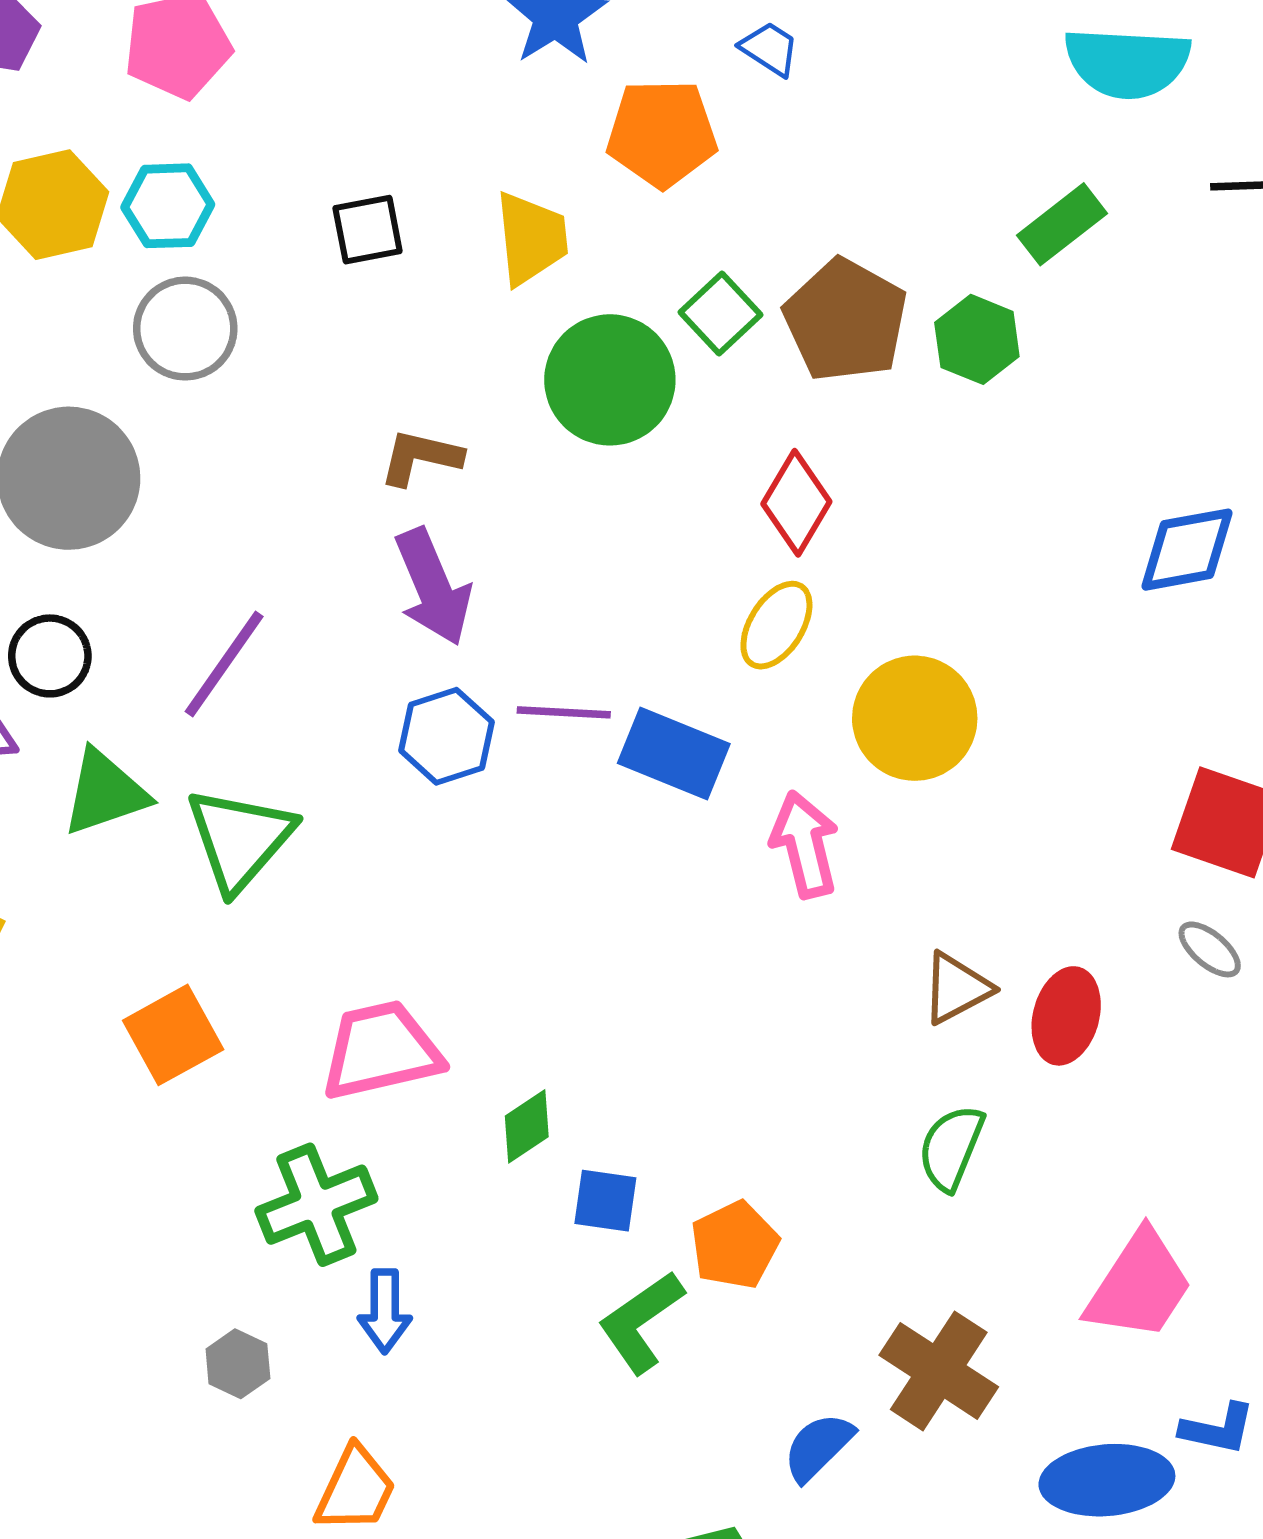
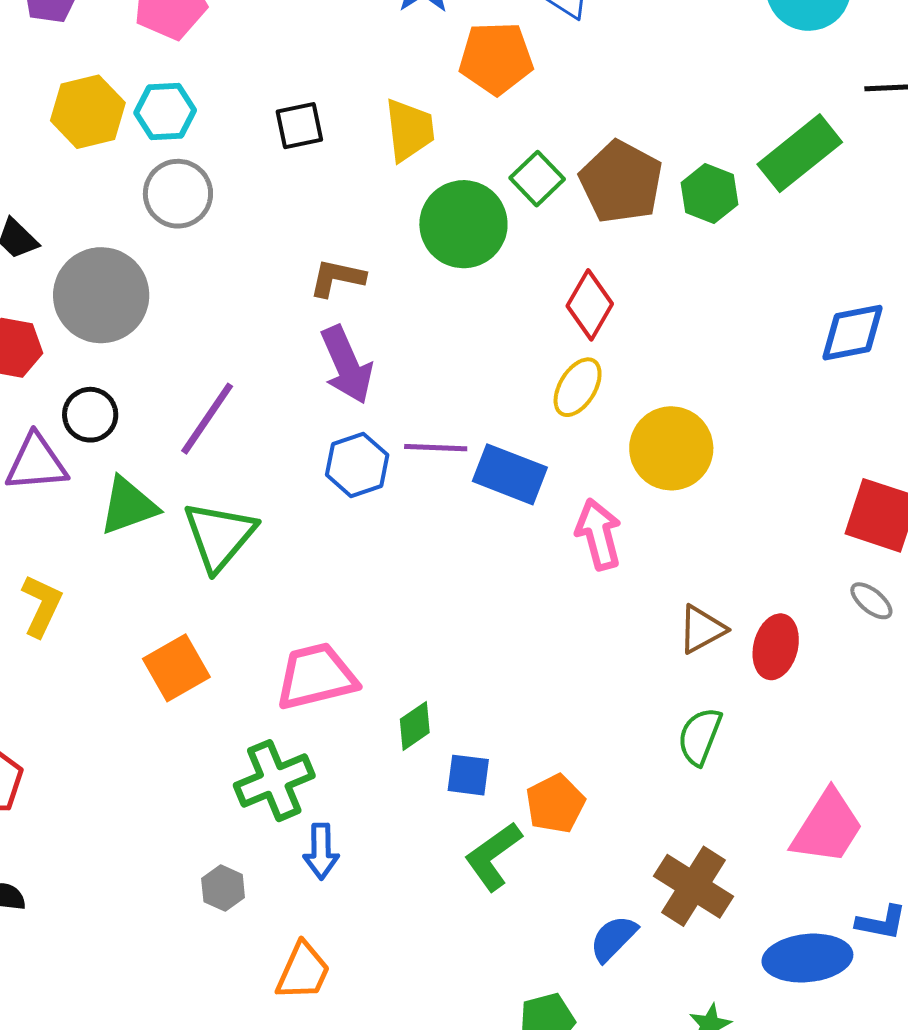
green rectangle: (1062, 224) -> (800, 153), moved, size x1.4

